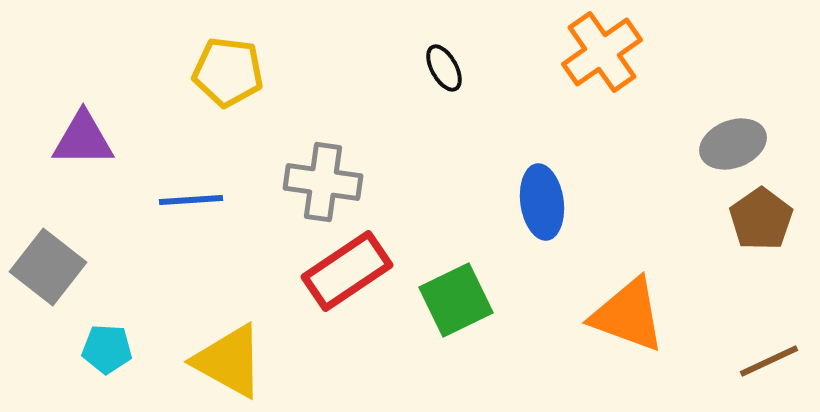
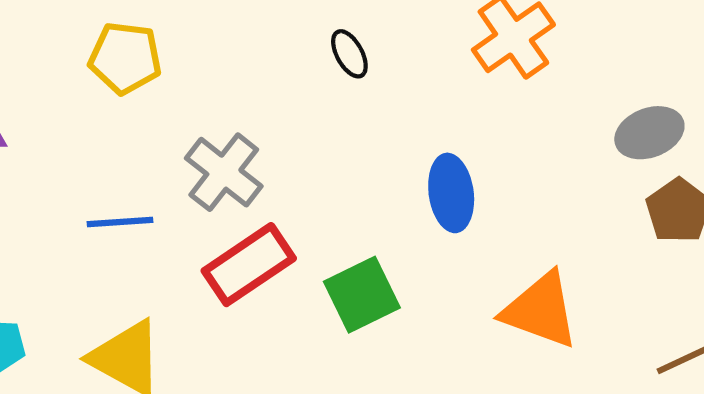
gray cross: (323, 182) -> (224, 172), turned 30
blue line: (191, 200) -> (120, 222), moved

